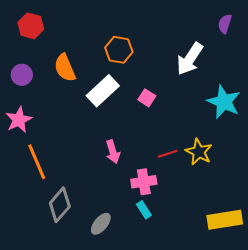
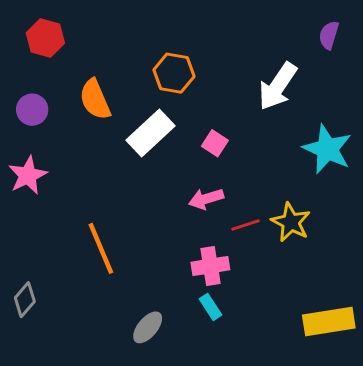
pink arrow: (113, 152) -> (206, 199), moved, turned 90
orange line: (37, 162) -> (101, 248), moved
gray diamond: (60, 205) -> (25, 300), moved, size x0.7

